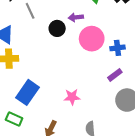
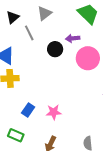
blue rectangle: (27, 92) -> (28, 110), size x0.6
pink star: (72, 97) -> (54, 112), moved

